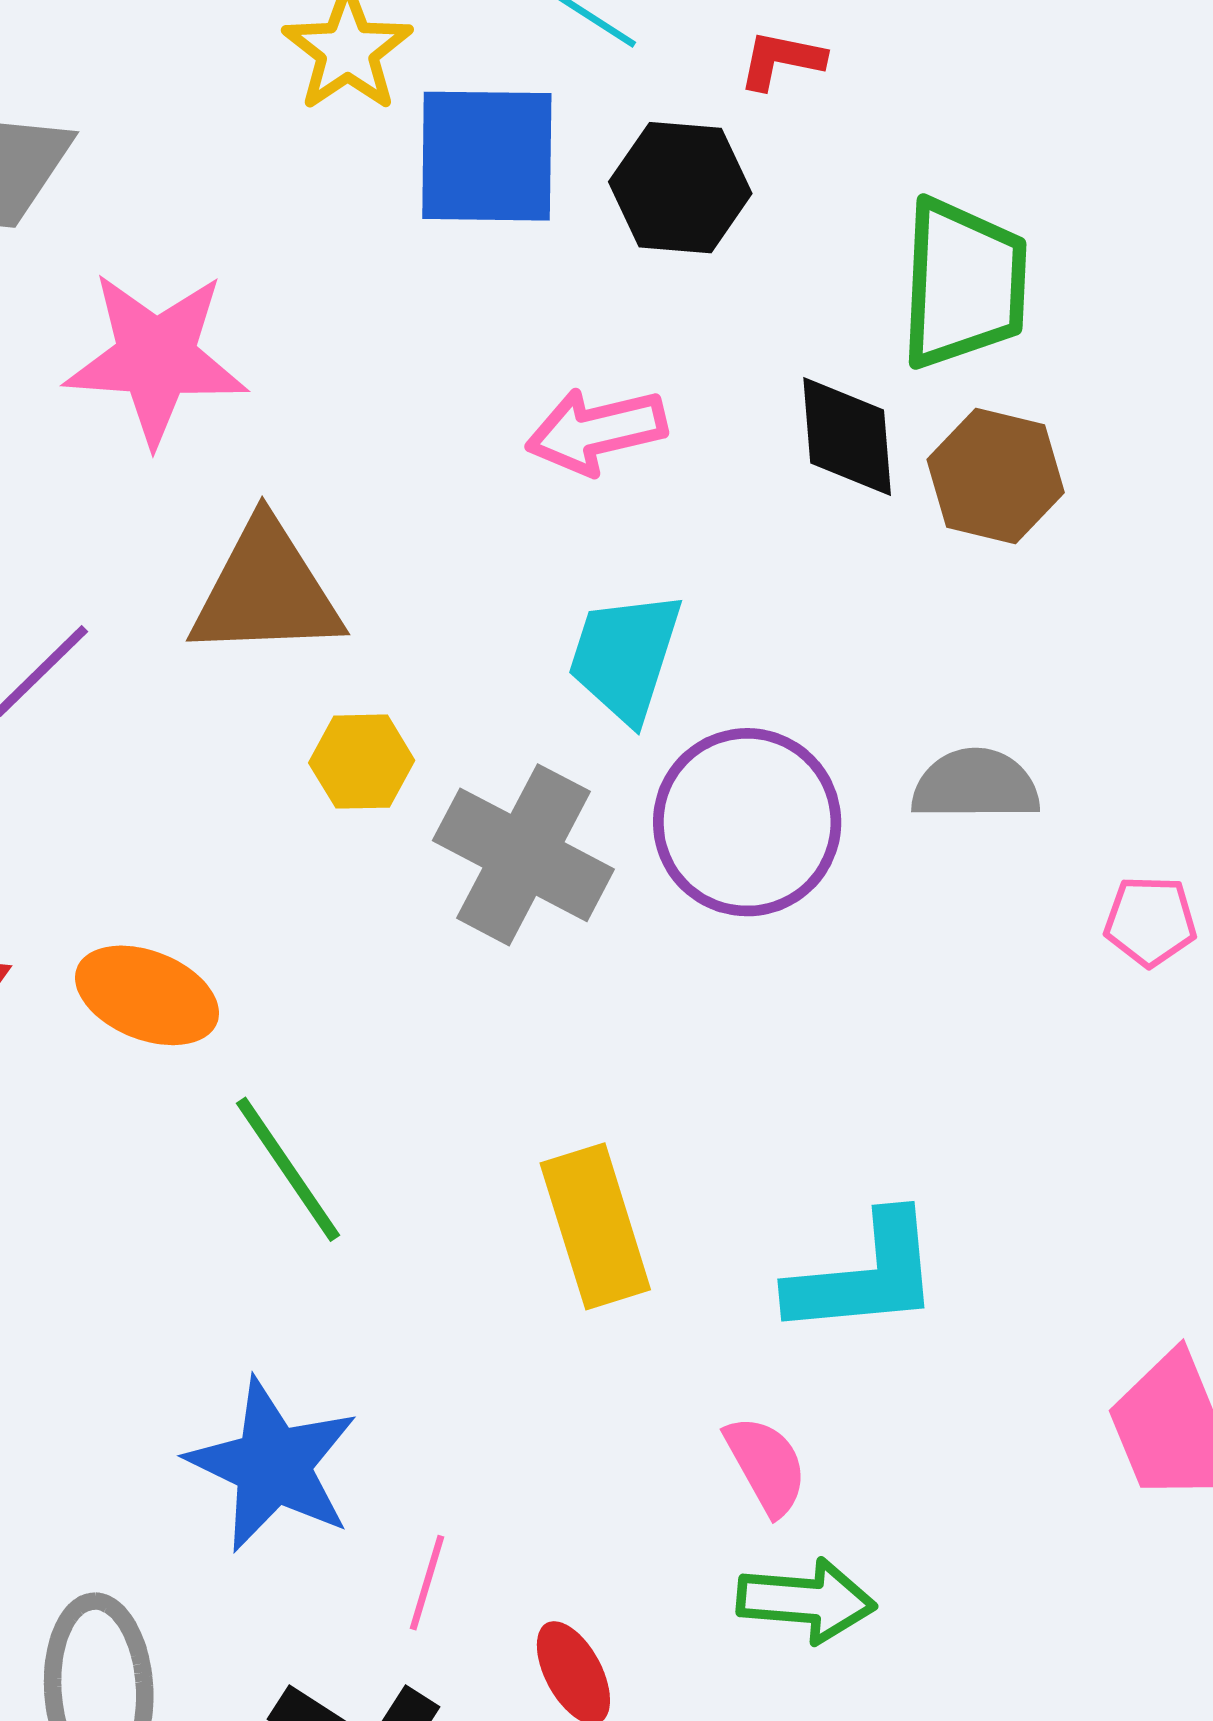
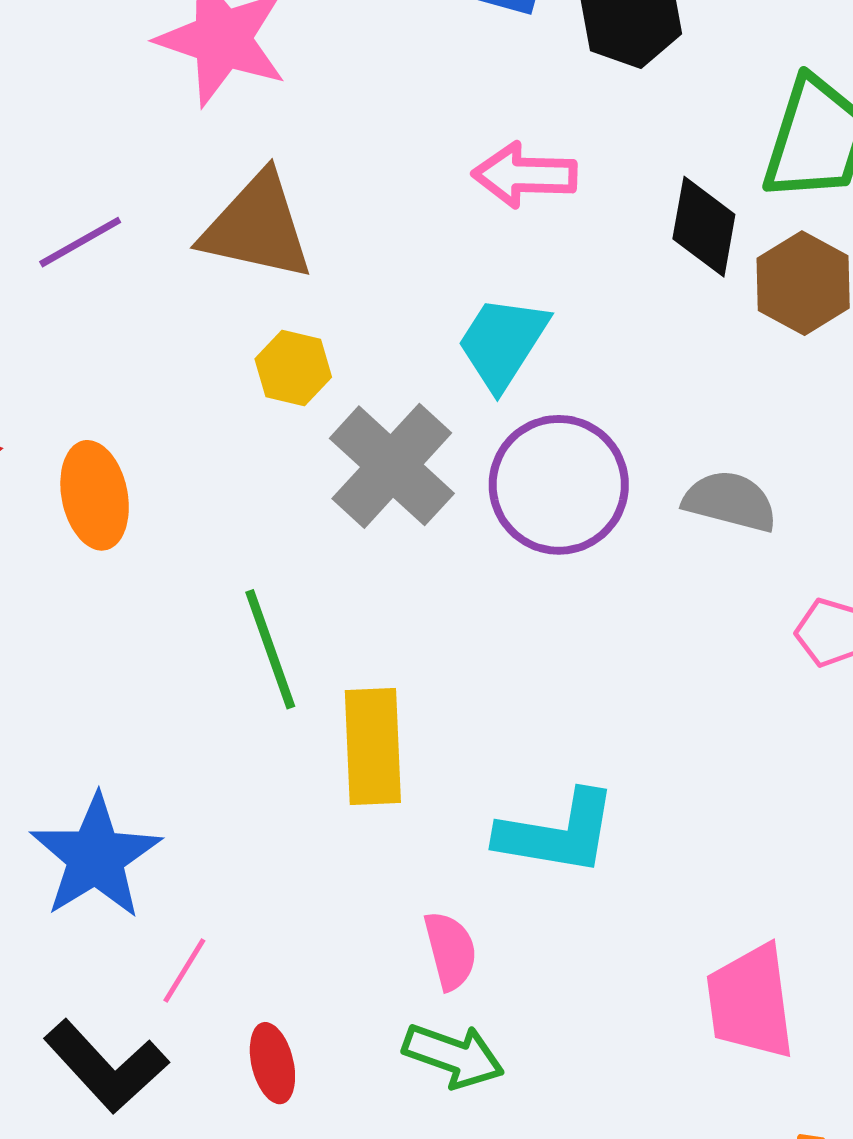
orange ellipse: (147, 995) -> (95, 495), turned 42
green line: (288, 1169) -> (270, 649), moved

